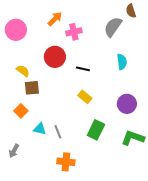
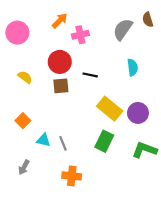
brown semicircle: (131, 11) -> (148, 20), moved
brown square: (32, 88) -> (61, 86), moved
yellow rectangle: (85, 97) -> (110, 109), moved, size x1.6
gray arrow: (14, 151) -> (24, 167), moved

